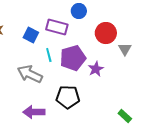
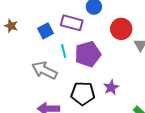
blue square: (31, 35) -> (45, 31), turned 35
purple star: (96, 69) -> (111, 87), moved

